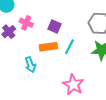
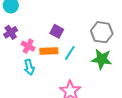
pink cross: (26, 23) -> (28, 46), moved

